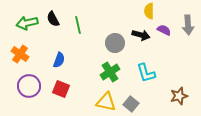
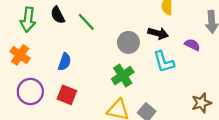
green arrow: (27, 23) -> (28, 20), turned -70
green line: (78, 25) -> (86, 22), turned -30
purple semicircle: (164, 30) -> (192, 45), moved
cyan L-shape: (146, 73) -> (164, 62), moved

